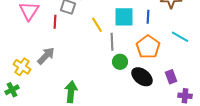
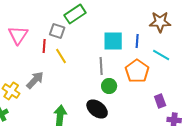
yellow line: (97, 25) -> (61, 56), moved
cyan line: (180, 37) -> (161, 55), moved
black ellipse: (142, 77) -> (97, 109), moved

